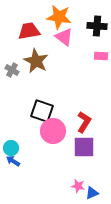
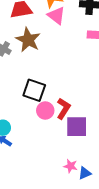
red L-shape: (84, 122) -> (63, 108), moved
pink circle: (53, 131) -> (45, 111), size x0.7

